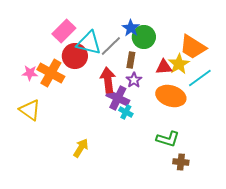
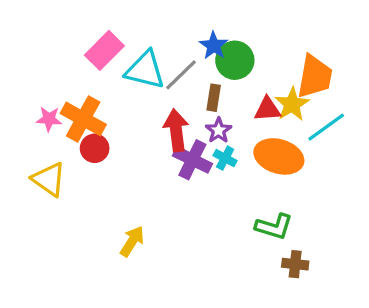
orange trapezoid: (193, 47) -> (315, 77), turned -112
red circle: (75, 56) -> (95, 148), moved, size x0.7
cyan cross: (126, 112) -> (225, 158), moved

